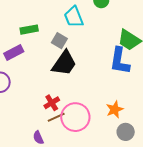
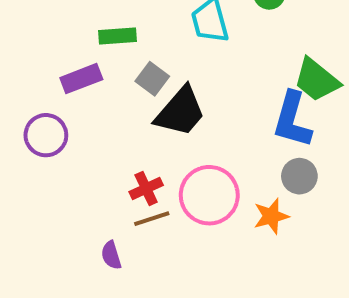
gray square: (59, 41) -> (152, 79), moved
pink circle: (75, 117) -> (209, 195), moved
gray circle: (126, 132) -> (299, 176), moved

